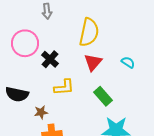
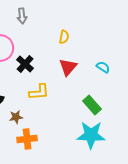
yellow semicircle: (89, 32) -> (64, 37), size x0.5
green rectangle: (103, 96) -> (92, 105), moved

